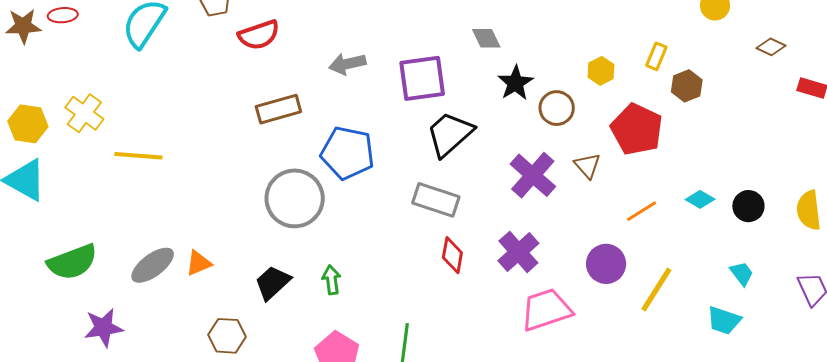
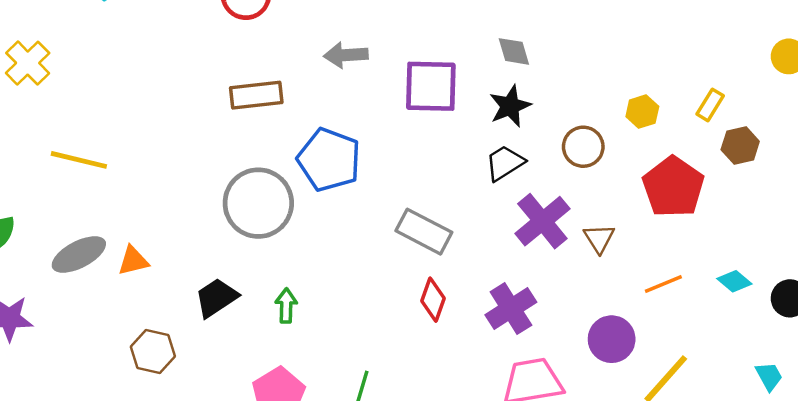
black star: (515, 83) -> (510, 106), moved
black trapezoid: (450, 134) -> (505, 163), moved, size x0.7
yellow line: (138, 156) -> (79, 160), moved
brown triangle: (587, 166) -> (599, 238), moved

